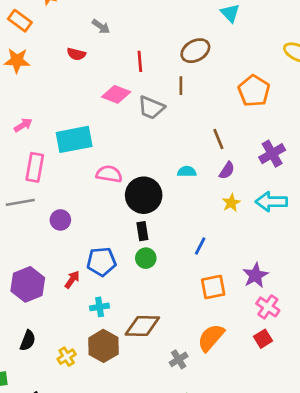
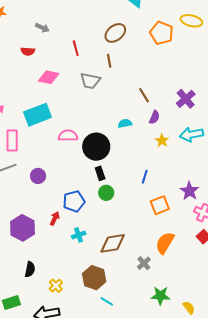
orange pentagon: (254, 91) -> (162, 33), moved
pink diamond: (116, 94) -> (49, 77), moved
brown hexagon: (103, 346) -> (94, 278), moved
yellow cross: (67, 357) -> (56, 286), moved

